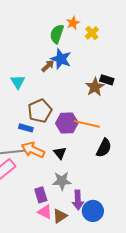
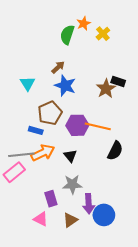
blue star: (61, 59) -> (65, 86), moved
orange arrow: (33, 150) -> (43, 153), turned 130
pink triangle: (45, 212) -> (41, 219), moved

